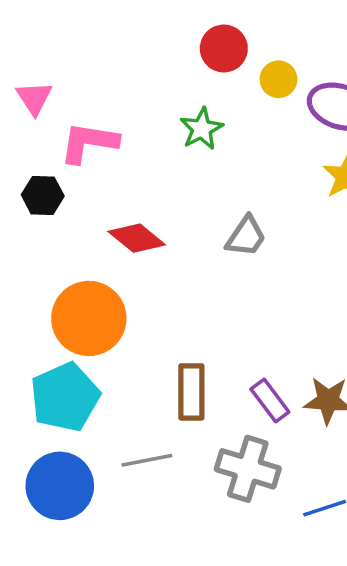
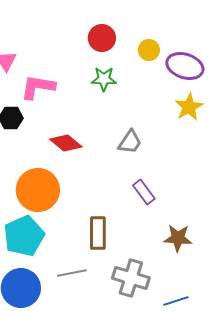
red circle: (224, 48) -> (102, 38), moved
green star: (202, 129) -> (104, 79), turned 30
purple rectangle: (270, 400) -> (144, 192), moved

